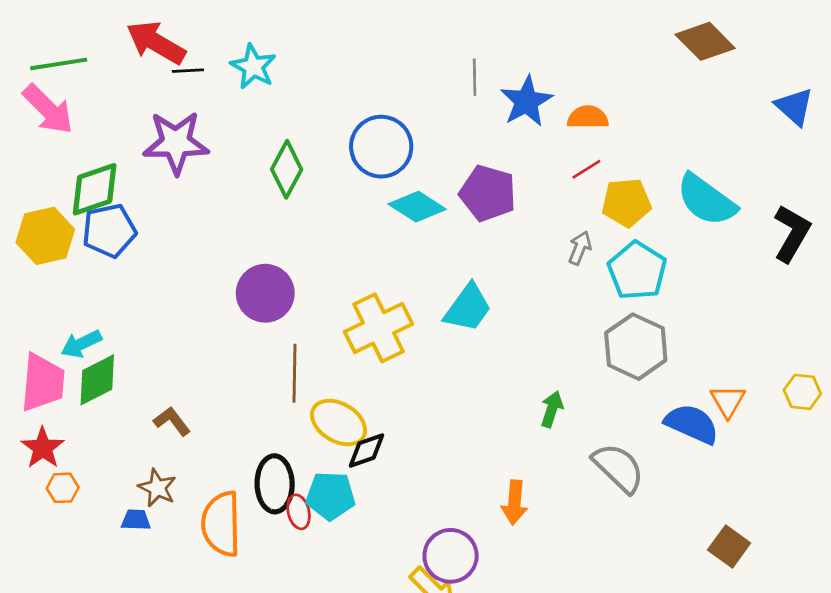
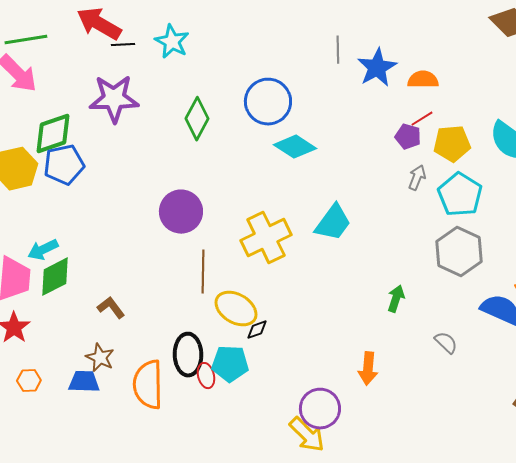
purple pentagon: (488, 193) -> (408, 137), moved, size x0.6
black diamond: (367, 451) -> (257, 330), size x0.7
gray semicircle: (618, 468) -> (446, 343), size x0.6
orange hexagon: (63, 488) -> (29, 381), moved
blue trapezoid: (136, 520) -> (84, 382), size x1.4

